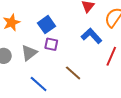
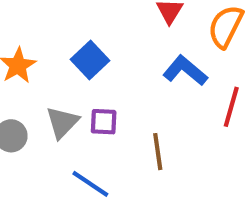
purple square: (51, 44) -> (104, 122), moved
brown line: (73, 73) -> (158, 152), turned 48

